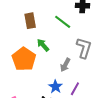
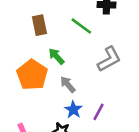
gray L-shape: (84, 48) -> (109, 59), turned 45
gray arrow: (65, 65) -> (68, 84), moved, turned 112

